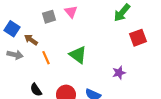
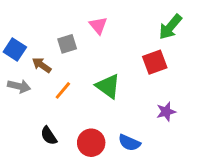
gray square: (49, 17) -> (67, 44), moved
red square: (138, 38) -> (155, 62), moved
orange line: (46, 58) -> (63, 90), turned 64

